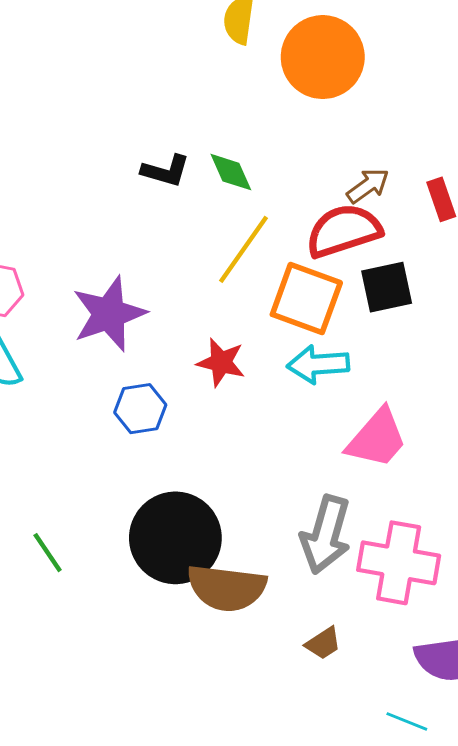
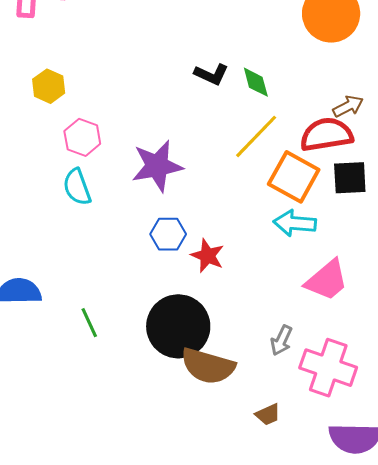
red star: (221, 362) -> (208, 256), moved
gray arrow: (326, 535) -> (281, 340), size x0.6

